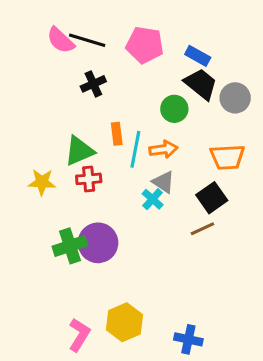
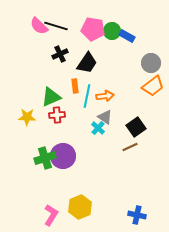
black trapezoid: (201, 84) -> (87, 63), moved, turned 85
green circle: (174, 109) -> (112, 31), moved
orange trapezoid: (227, 157) -> (153, 86), moved, turned -35
blue cross: (188, 339) -> (137, 215), moved

